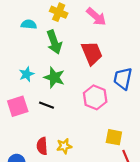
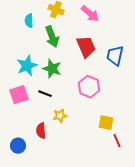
cyan semicircle: (29, 24) -> (29, 21), turned -96
cyan star: (27, 74) -> (27, 66), size x1.5
blue trapezoid: (123, 79) -> (115, 56), moved
yellow star: (64, 146) -> (60, 116), moved

